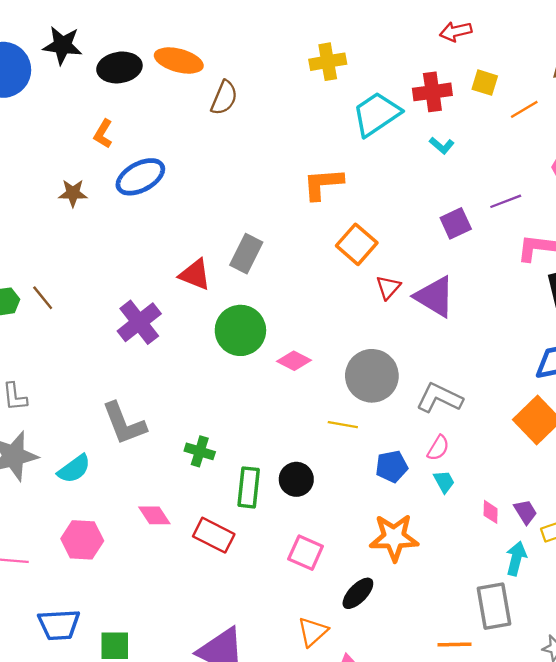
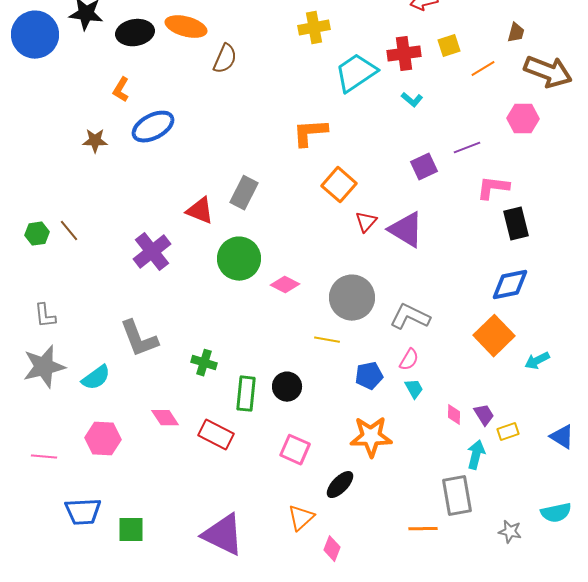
yellow square: (485, 83) -> (449, 46), turned -35

